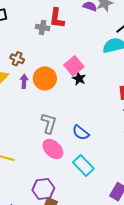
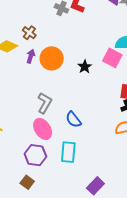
pink square: (74, 66) -> (112, 58), moved, turned -36
cyan rectangle: (83, 165) -> (68, 152), turned 35
purple hexagon: (43, 189) -> (35, 155), moved

